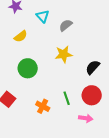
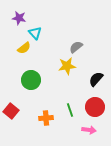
cyan triangle: (43, 16) -> (35, 33), moved
gray semicircle: (66, 25) -> (76, 47), moved
orange cross: (43, 106) -> (46, 118), turned -32

